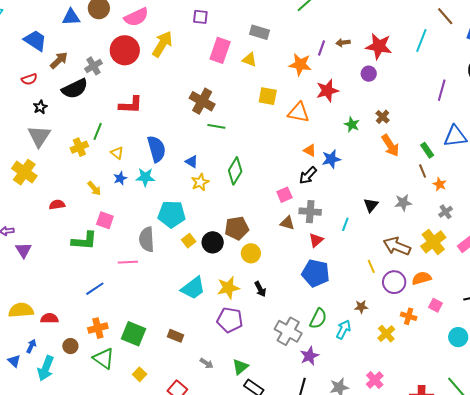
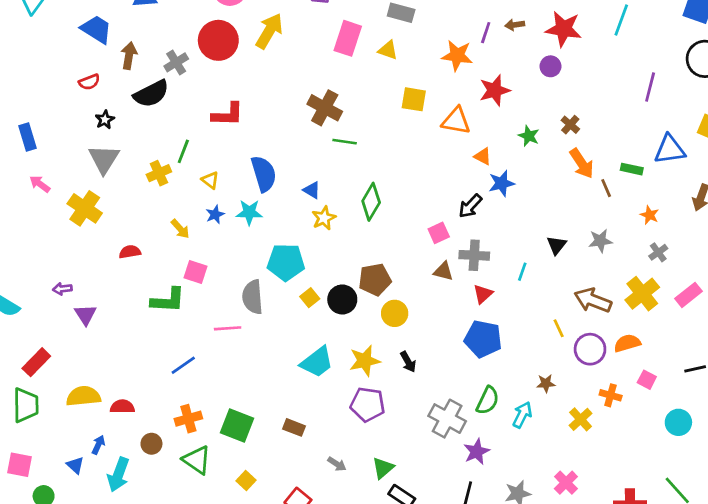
brown arrow: (59, 60) -> (129, 56), turned -36
orange triangle: (310, 150) -> (483, 156), moved
green rectangle: (427, 150) -> (632, 169), turned -42
brown line: (423, 171) -> (606, 188), moved

